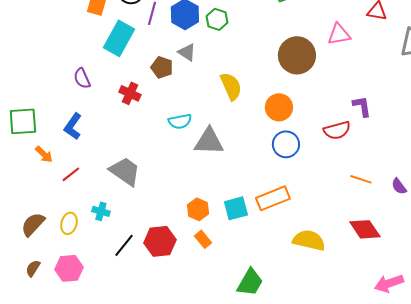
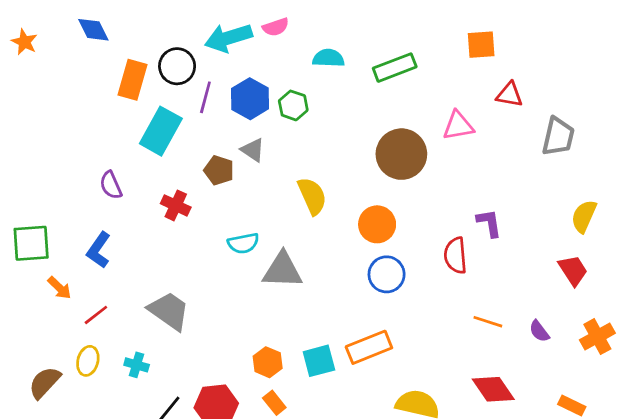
red semicircle: (337, 130) -> (455, 255), turned 100
yellow ellipse: (69, 223) -> (88, 361), moved

